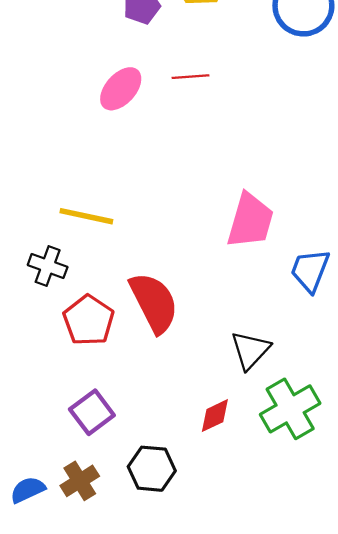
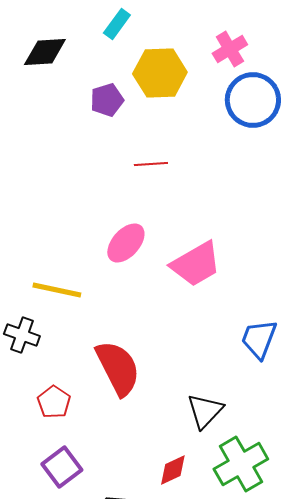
pink ellipse: (121, 89) -> (126, 243), moved
pink trapezoid: (250, 221) -> (196, 264), moved, turned 44
red pentagon: (89, 320) -> (54, 402), moved, size x0.7

